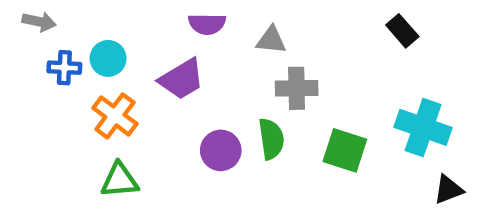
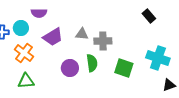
purple semicircle: (207, 24) -> (39, 13), moved
gray triangle: (271, 40) -> (82, 34), moved

